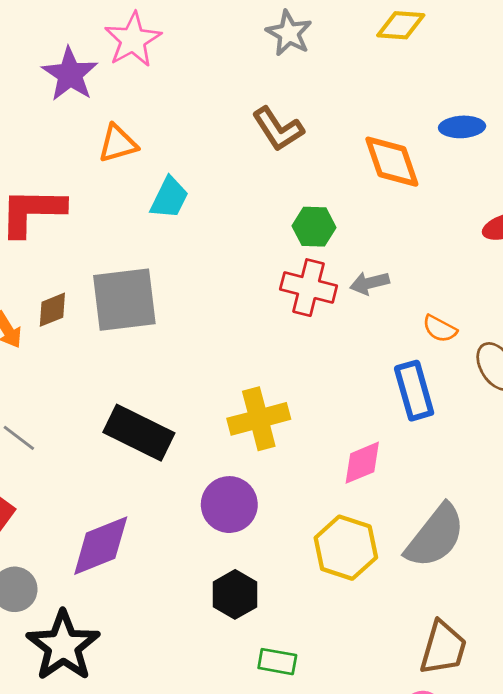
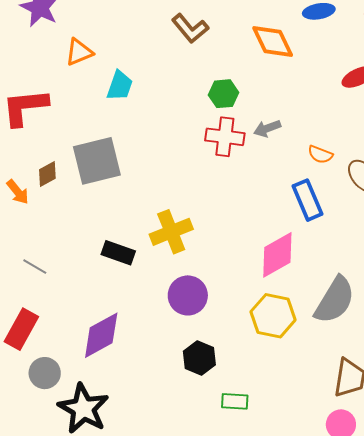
yellow cross: (259, 419) -> (171, 232), moved
black rectangle: (139, 433) -> (118, 253), size x0.7
pink diamond: (362, 463) -> (277, 255), size x1.4

